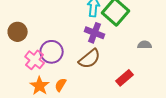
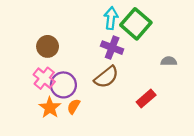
brown circle: (18, 32) -> (48, 46), moved
purple circle: (52, 52) -> (63, 85), moved

